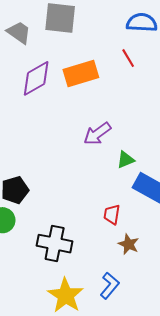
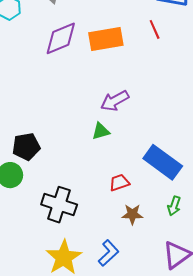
green triangle: (126, 160) -> (101, 131), moved
red trapezoid: (112, 214) -> (119, 183), turned 55
brown star: (129, 244) -> (132, 214), turned -30

